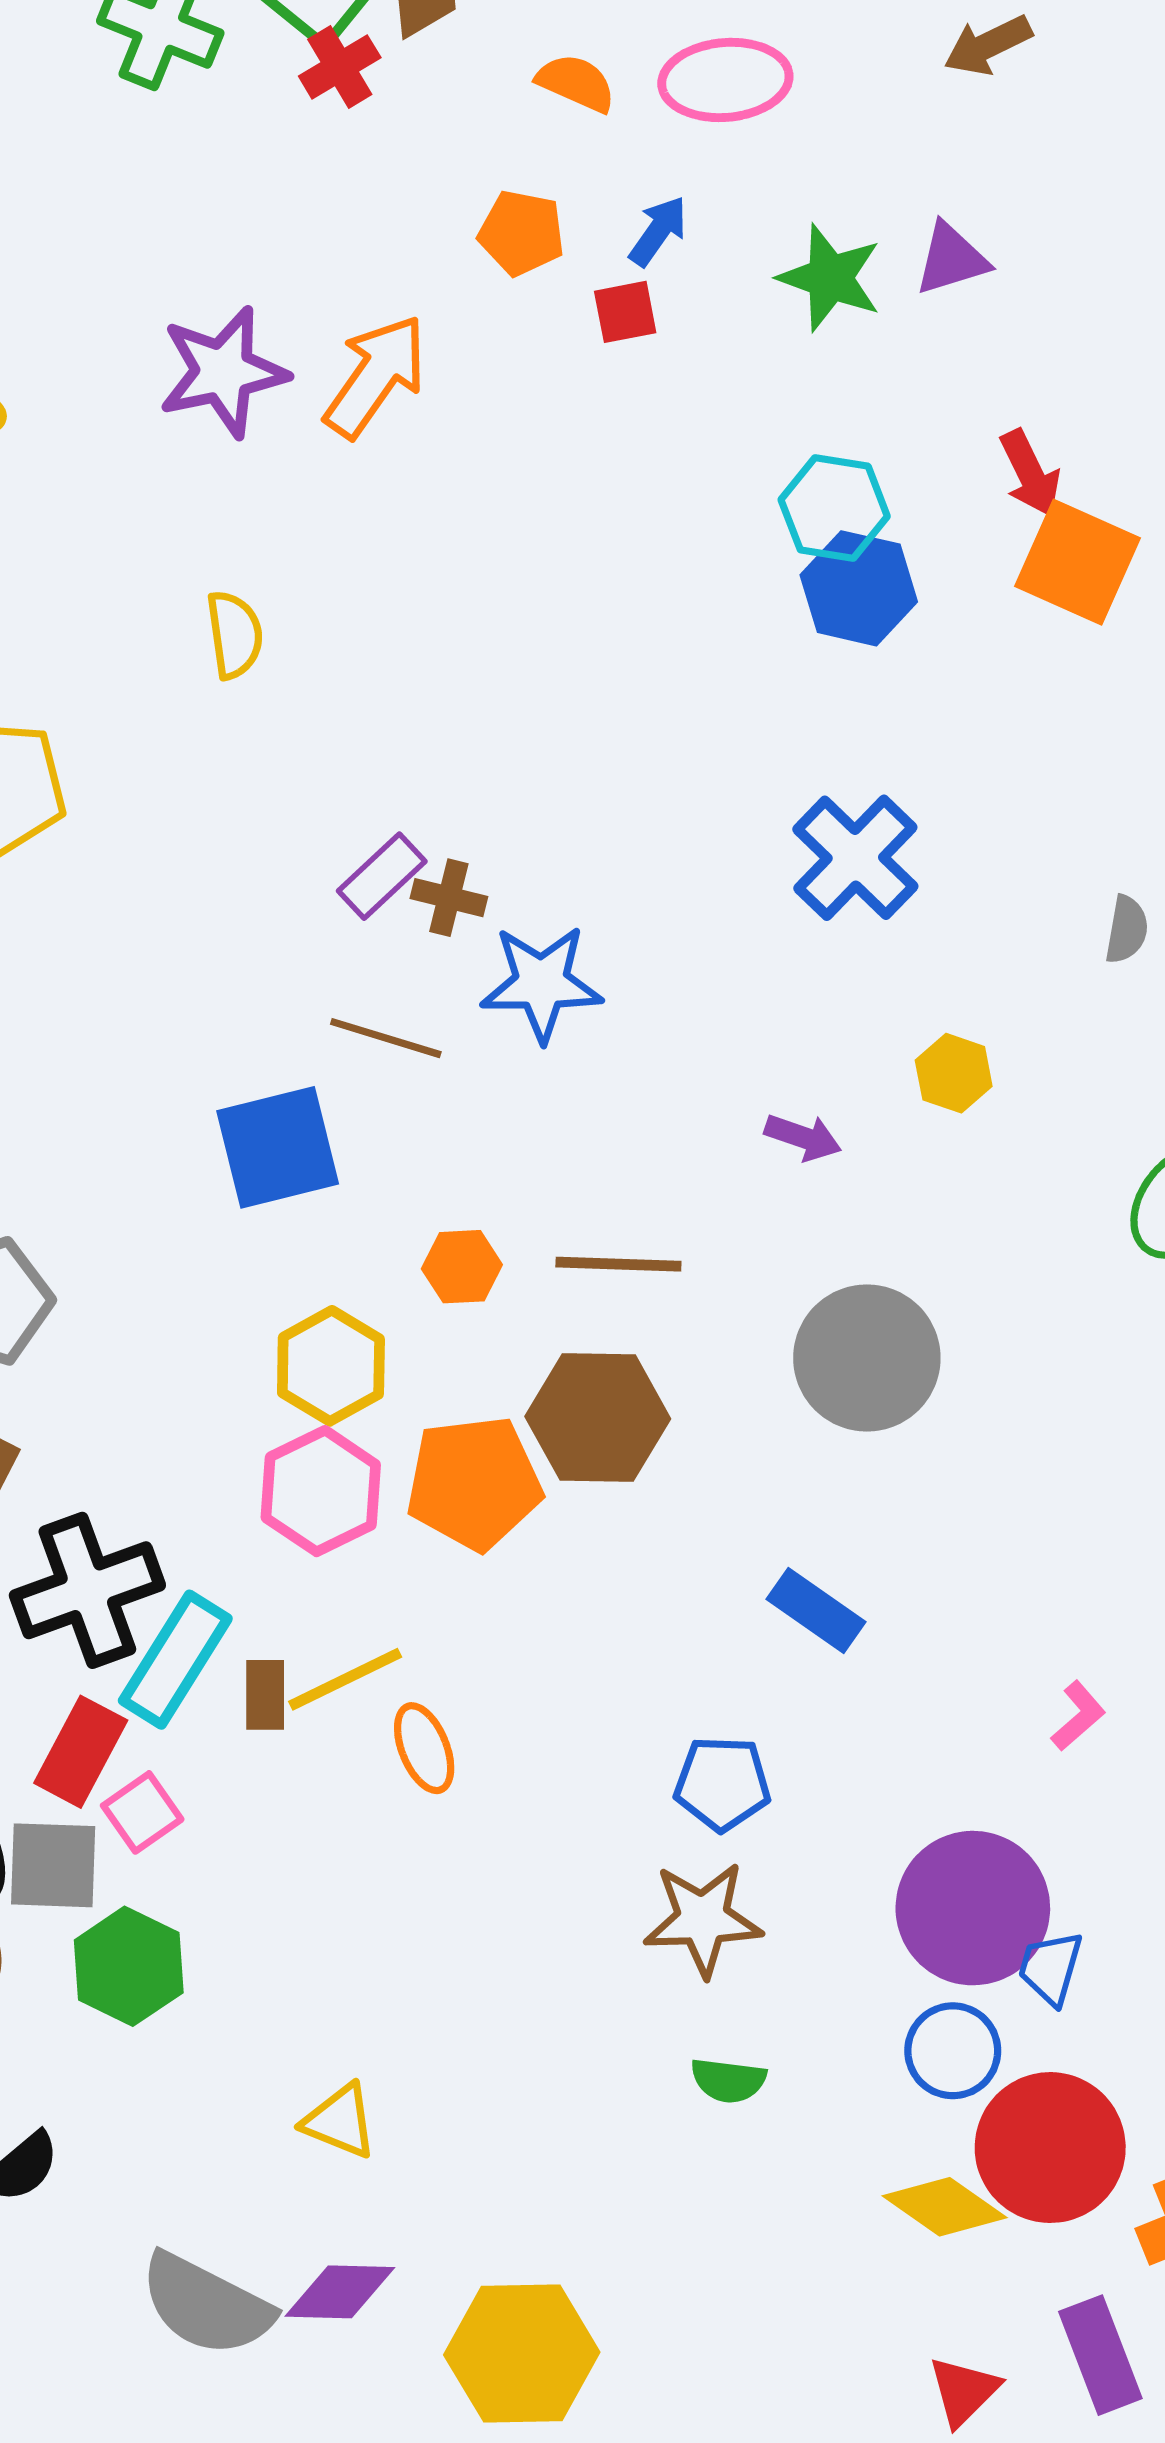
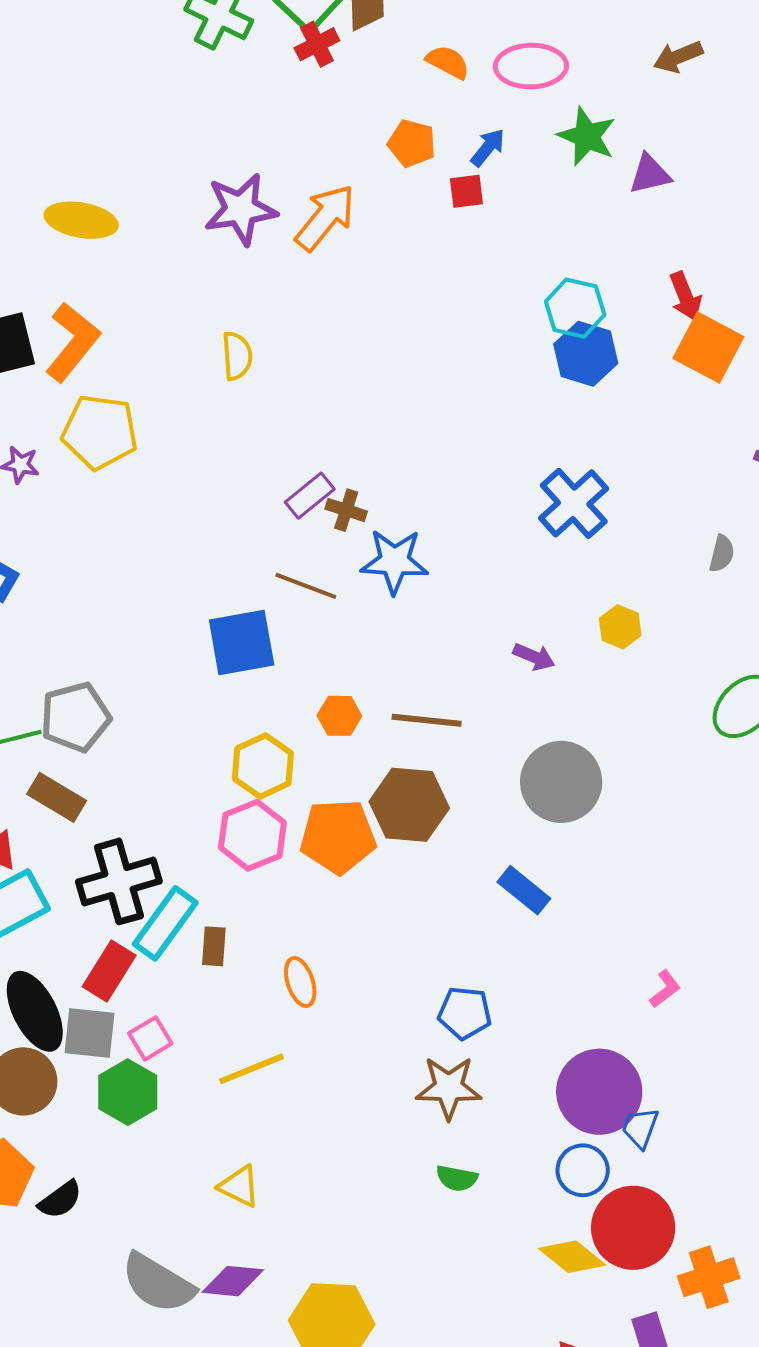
green star: (830, 278) -> (587, 136), moved
blue rectangle: (816, 1611) -> (524, 890), moved
yellow line: (345, 1679) -> (251, 1069), moved
pink square: (142, 1812) -> (150, 1038), moved

